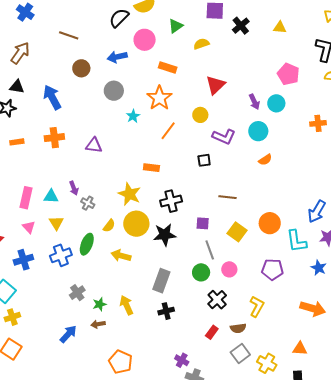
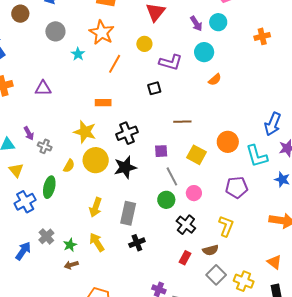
yellow arrow: (121, 256) -> (96, 207), moved, turned -78
blue arrow: (68, 334) -> (23, 251), moved
orange triangle: (300, 349) -> (274, 262), turned 42

